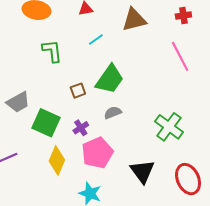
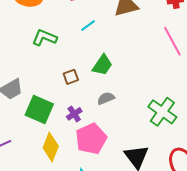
green L-shape: (52, 51) -> (44, 38), turned -60
green trapezoid: (110, 79) -> (102, 65), size x0.7

